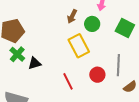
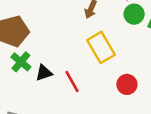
green circle: (92, 24) -> (134, 14), moved
red line: (68, 81) -> (72, 81), moved

